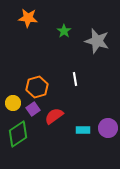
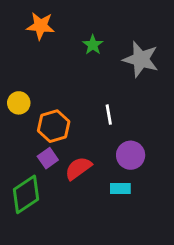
yellow circle: (13, 103) -> (19, 103), moved
purple circle: (108, 128) -> (131, 155), moved

